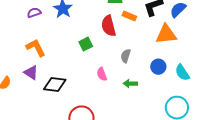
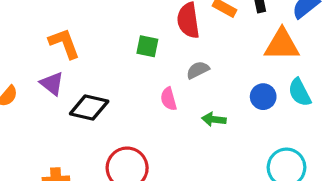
green square: (86, 44) -> (147, 46), turned 32
gray semicircle: (126, 56) -> (198, 70), moved, turned 40
cyan semicircle: (182, 73) -> (300, 92), moved

